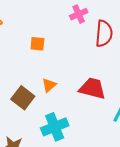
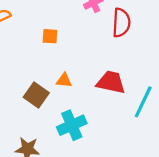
orange triangle: (49, 85) -> (64, 80), turned 49

